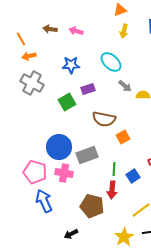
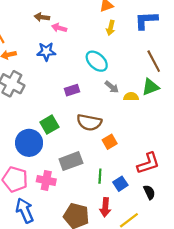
brown arrow: (50, 29) -> (42, 17), moved
blue star: (71, 65) -> (46, 52), moved
green square: (67, 102) -> (49, 125), moved
blue circle: (59, 147) -> (29, 143), moved
red arrow: (112, 190) -> (105, 207), moved

